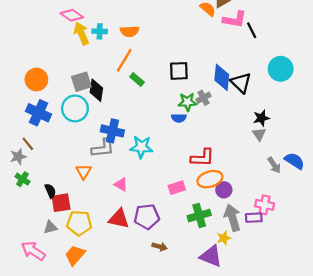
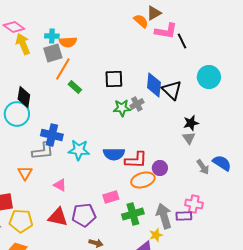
cyan cross: (100, 31) -> (52, 36), moved
gray square: (81, 82) -> (53, 53), moved
black diamond: (96, 90) -> (24, 97), moved
blue semicircle: (179, 118) -> (114, 154), moved, size x1.5
pink rectangle: (177, 188) -> (111, 197), moved
purple circle: (224, 190) -> (160, 168), moved

